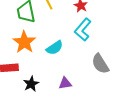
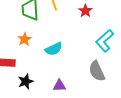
cyan L-shape: (83, 30) -> (105, 41), moved
orange star: (24, 42) -> (24, 39), size x0.6

